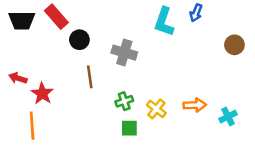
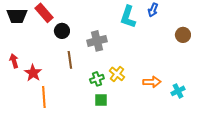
gray cross: (124, 53) -> (97, 41), turned -30
red arrow: (18, 78) -> (14, 61), turned 56
yellow cross: (156, 109) -> (117, 74), moved
orange line: (32, 126) -> (44, 97), moved

